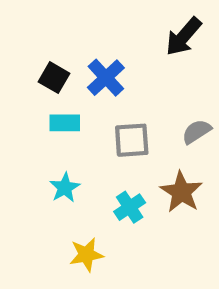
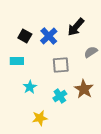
black arrow: (184, 37) -> (76, 27), moved
cyan rectangle: (65, 123) -> (17, 61), moved
gray semicircle: (196, 132) -> (91, 52), moved

